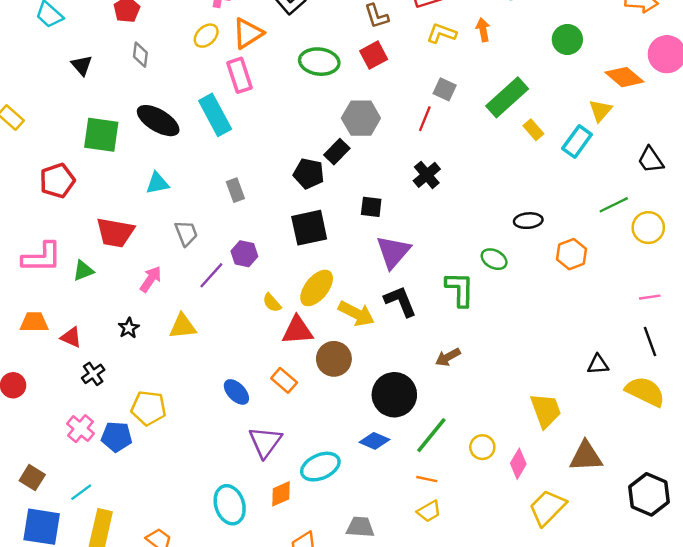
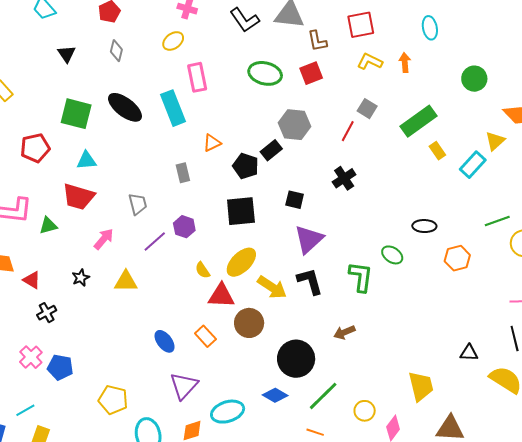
orange triangle: (248, 33) -> (212, 143), moved, size x0.7
cyan triangle: (157, 183) -> (86, 160), moved
yellow pentagon: (149, 408) -> (113, 400), moved

